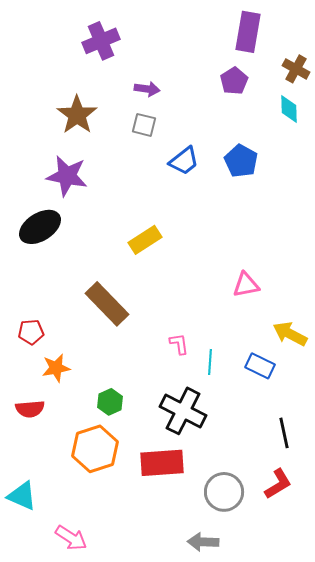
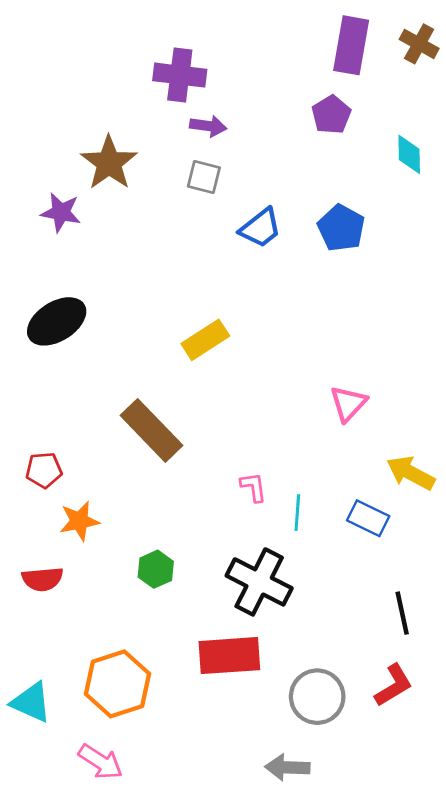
purple cross: (101, 41) -> (180, 75), moved, turned 30
brown cross: (296, 69) -> (419, 44), moved
purple star: (67, 176) -> (61, 212), moved, size x0.7
pink triangle: (246, 285) -> (348, 404), turned -36
orange hexagon: (95, 449) -> (118, 684), moved

